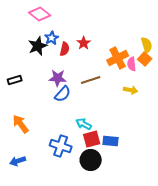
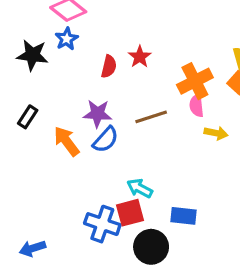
blue star: (52, 38) -> (67, 39), moved
black star: (38, 46) -> (32, 55), moved, turned 30
pink semicircle: (132, 64) -> (197, 105), moved
black rectangle: (15, 80) -> (28, 117), turned -40
orange arrow: (21, 124) -> (67, 141), moved
red square: (92, 139) -> (130, 213), moved

